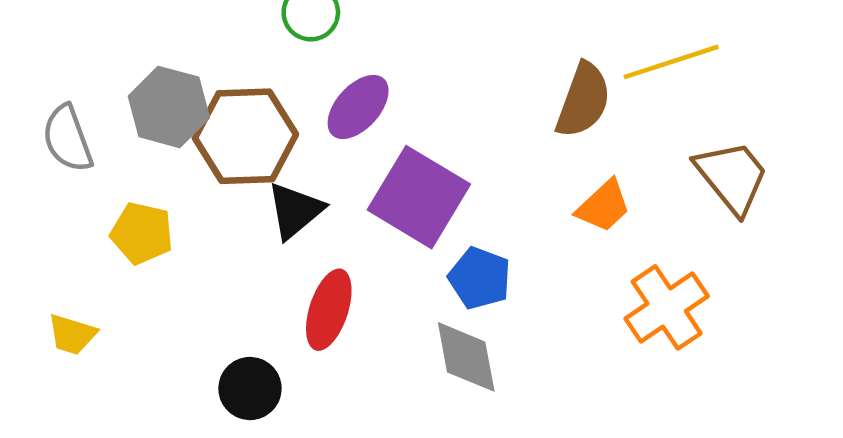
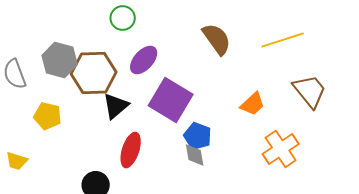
brown semicircle: (583, 100) -> (217, 39), moved, turned -56
gray diamond: (466, 357) -> (195, 155), moved, size x0.7

